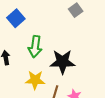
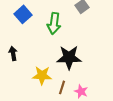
green arrow: (35, 47) -> (54, 23), moved

